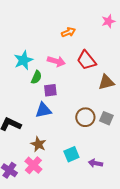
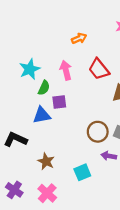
pink arrow: (56, 61) -> (66, 70), turned -120
blue triangle: (43, 110) -> (42, 115), moved
purple arrow: (95, 163) -> (109, 156), moved
pink cross: (33, 165) -> (47, 193), moved

